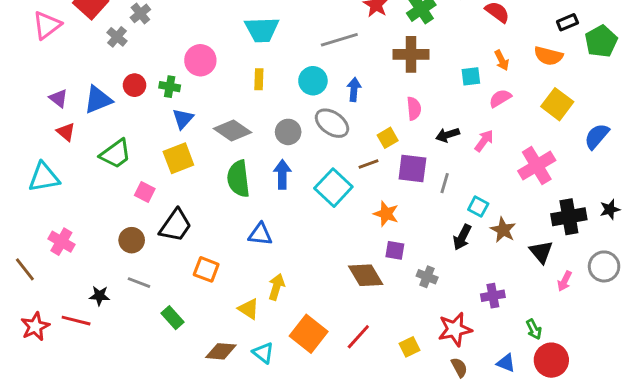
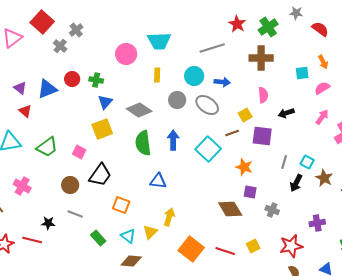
pink circle: (200, 60) -> (126, 54), moved
blue arrow: (354, 90) -> (222, 82), turned 91
gray circle: (288, 132) -> (177, 100), moved
pink arrow: (484, 141) -> (322, 117), moved
green trapezoid: (116, 154) -> (47, 147), moved
gray line: (445, 183) -> (284, 162), moved
yellow triangle: (249, 309) -> (150, 232), turned 42
red line: (358, 337) -> (225, 251), turned 66
yellow square: (410, 347) -> (253, 246), moved
cyan triangle: (263, 353) -> (128, 236), moved

